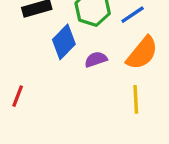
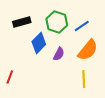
purple semicircle: (96, 59) -> (59, 54), turned 136

